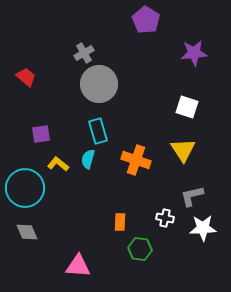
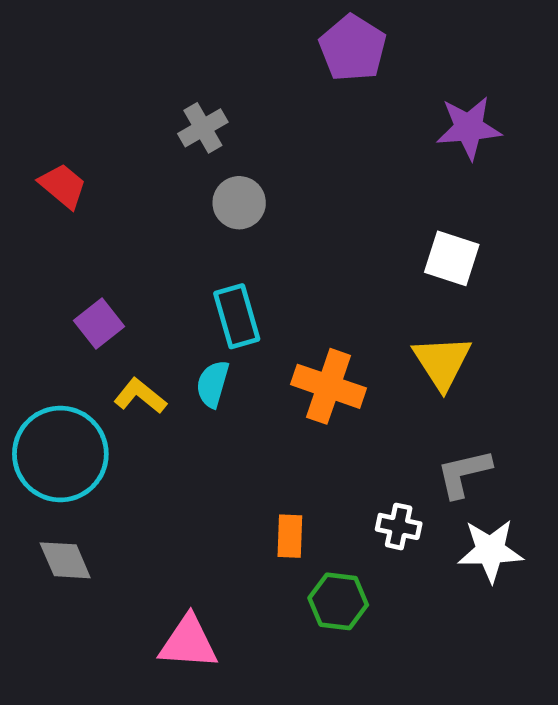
gray circle: (99, 84) -> (239, 203), size x0.6
purple square: (41, 134) -> (99, 324), turned -30

